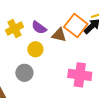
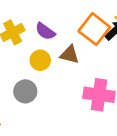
brown triangle: (59, 35) -> (70, 54), moved

